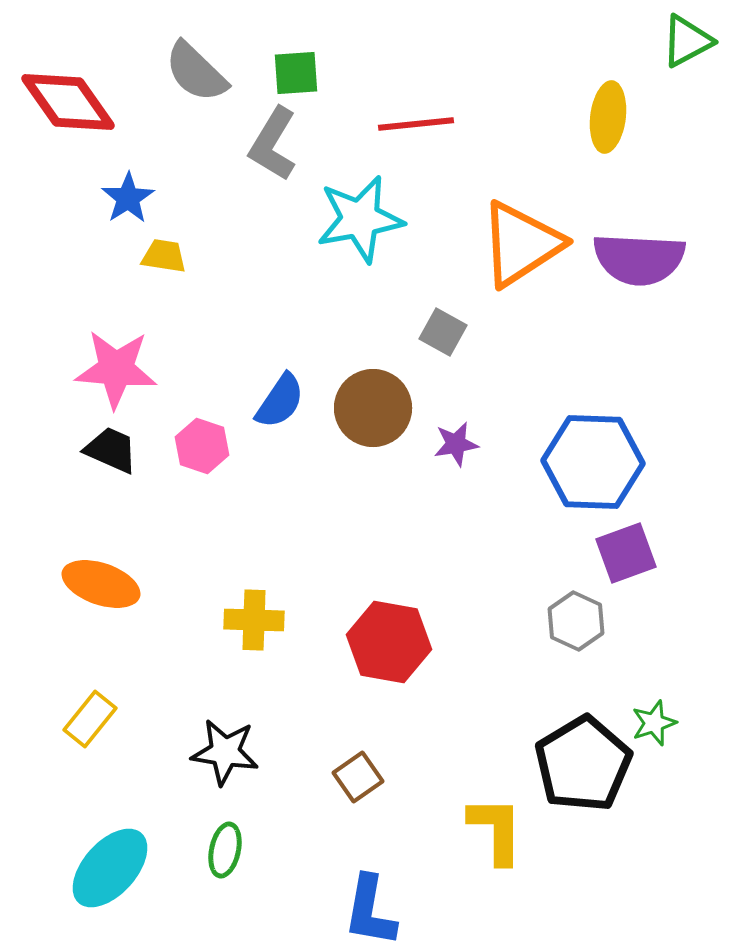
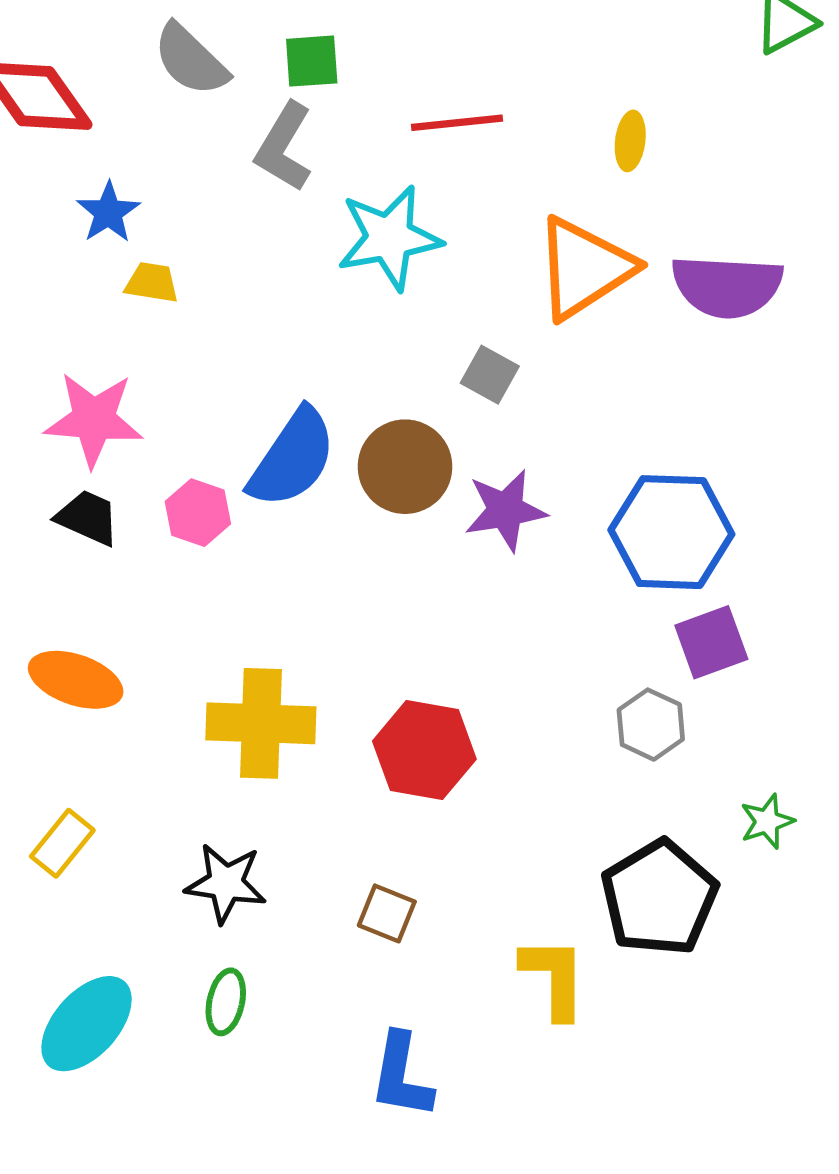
yellow ellipse: (608, 117) -> (630, 141), moved, size x0.7
blue semicircle: (280, 401) -> (292, 458), size x1.5
purple star: (456, 444) -> (505, 510), size x1.5
yellow cross: (254, 620) -> (261, 723), size x1.5
green star: (654, 723) -> (767, 821), moved
brown square: (358, 777) -> (387, 913), turned -33

